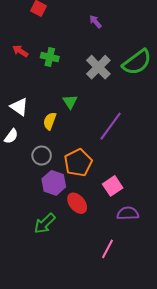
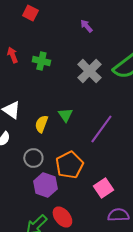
red arrow: (20, 51) -> (12, 55), turned 35
green triangle: (70, 102) -> (65, 115), moved
red ellipse: (77, 203) -> (62, 217), moved

